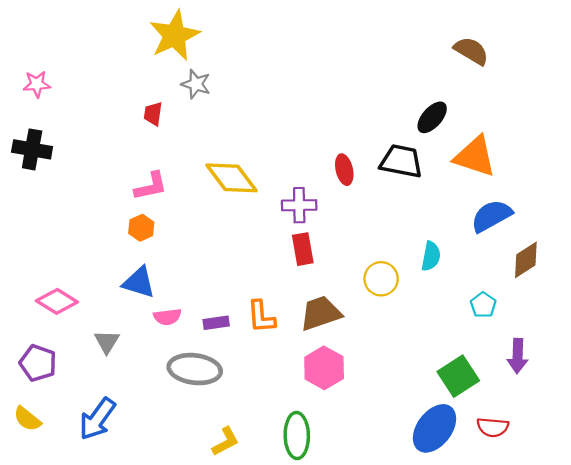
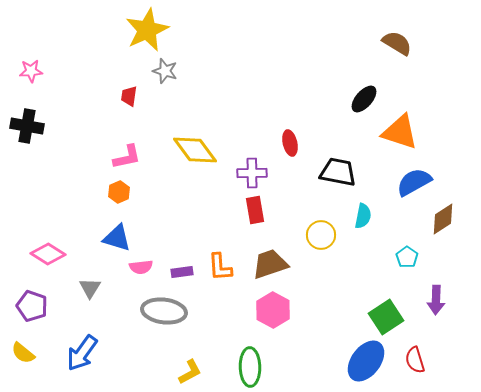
black trapezoid: (401, 161) -> (338, 172), moved
red semicircle: (493, 427) -> (415, 360), turned 68

